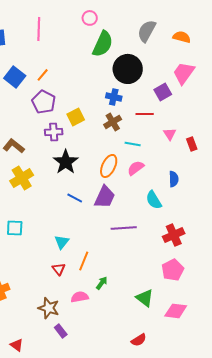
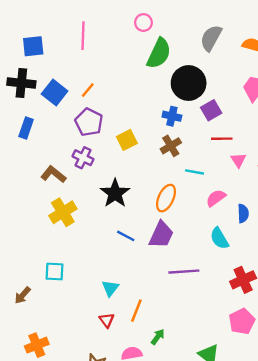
purple square: (163, 92) -> (211, 110), moved
red line: (145, 114) -> (222, 139), moved
purple cross: (54, 132) -> (83, 158), moved, turned 30
pink semicircle: (136, 168) -> (216, 198), moved

